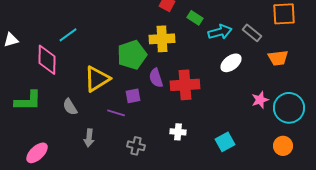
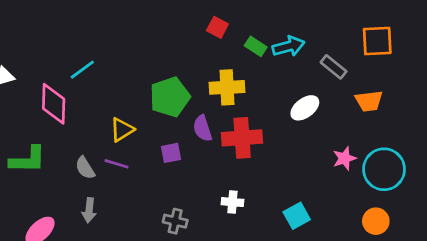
cyan arrow: (220, 32) -> (288, 46), moved
yellow cross: (162, 39) -> (227, 87), moved
yellow triangle: (97, 79) -> (122, 130), size x0.7
purple line: (116, 113) -> (116, 164), moved
gray arrow: (89, 138) -> (89, 210), moved

